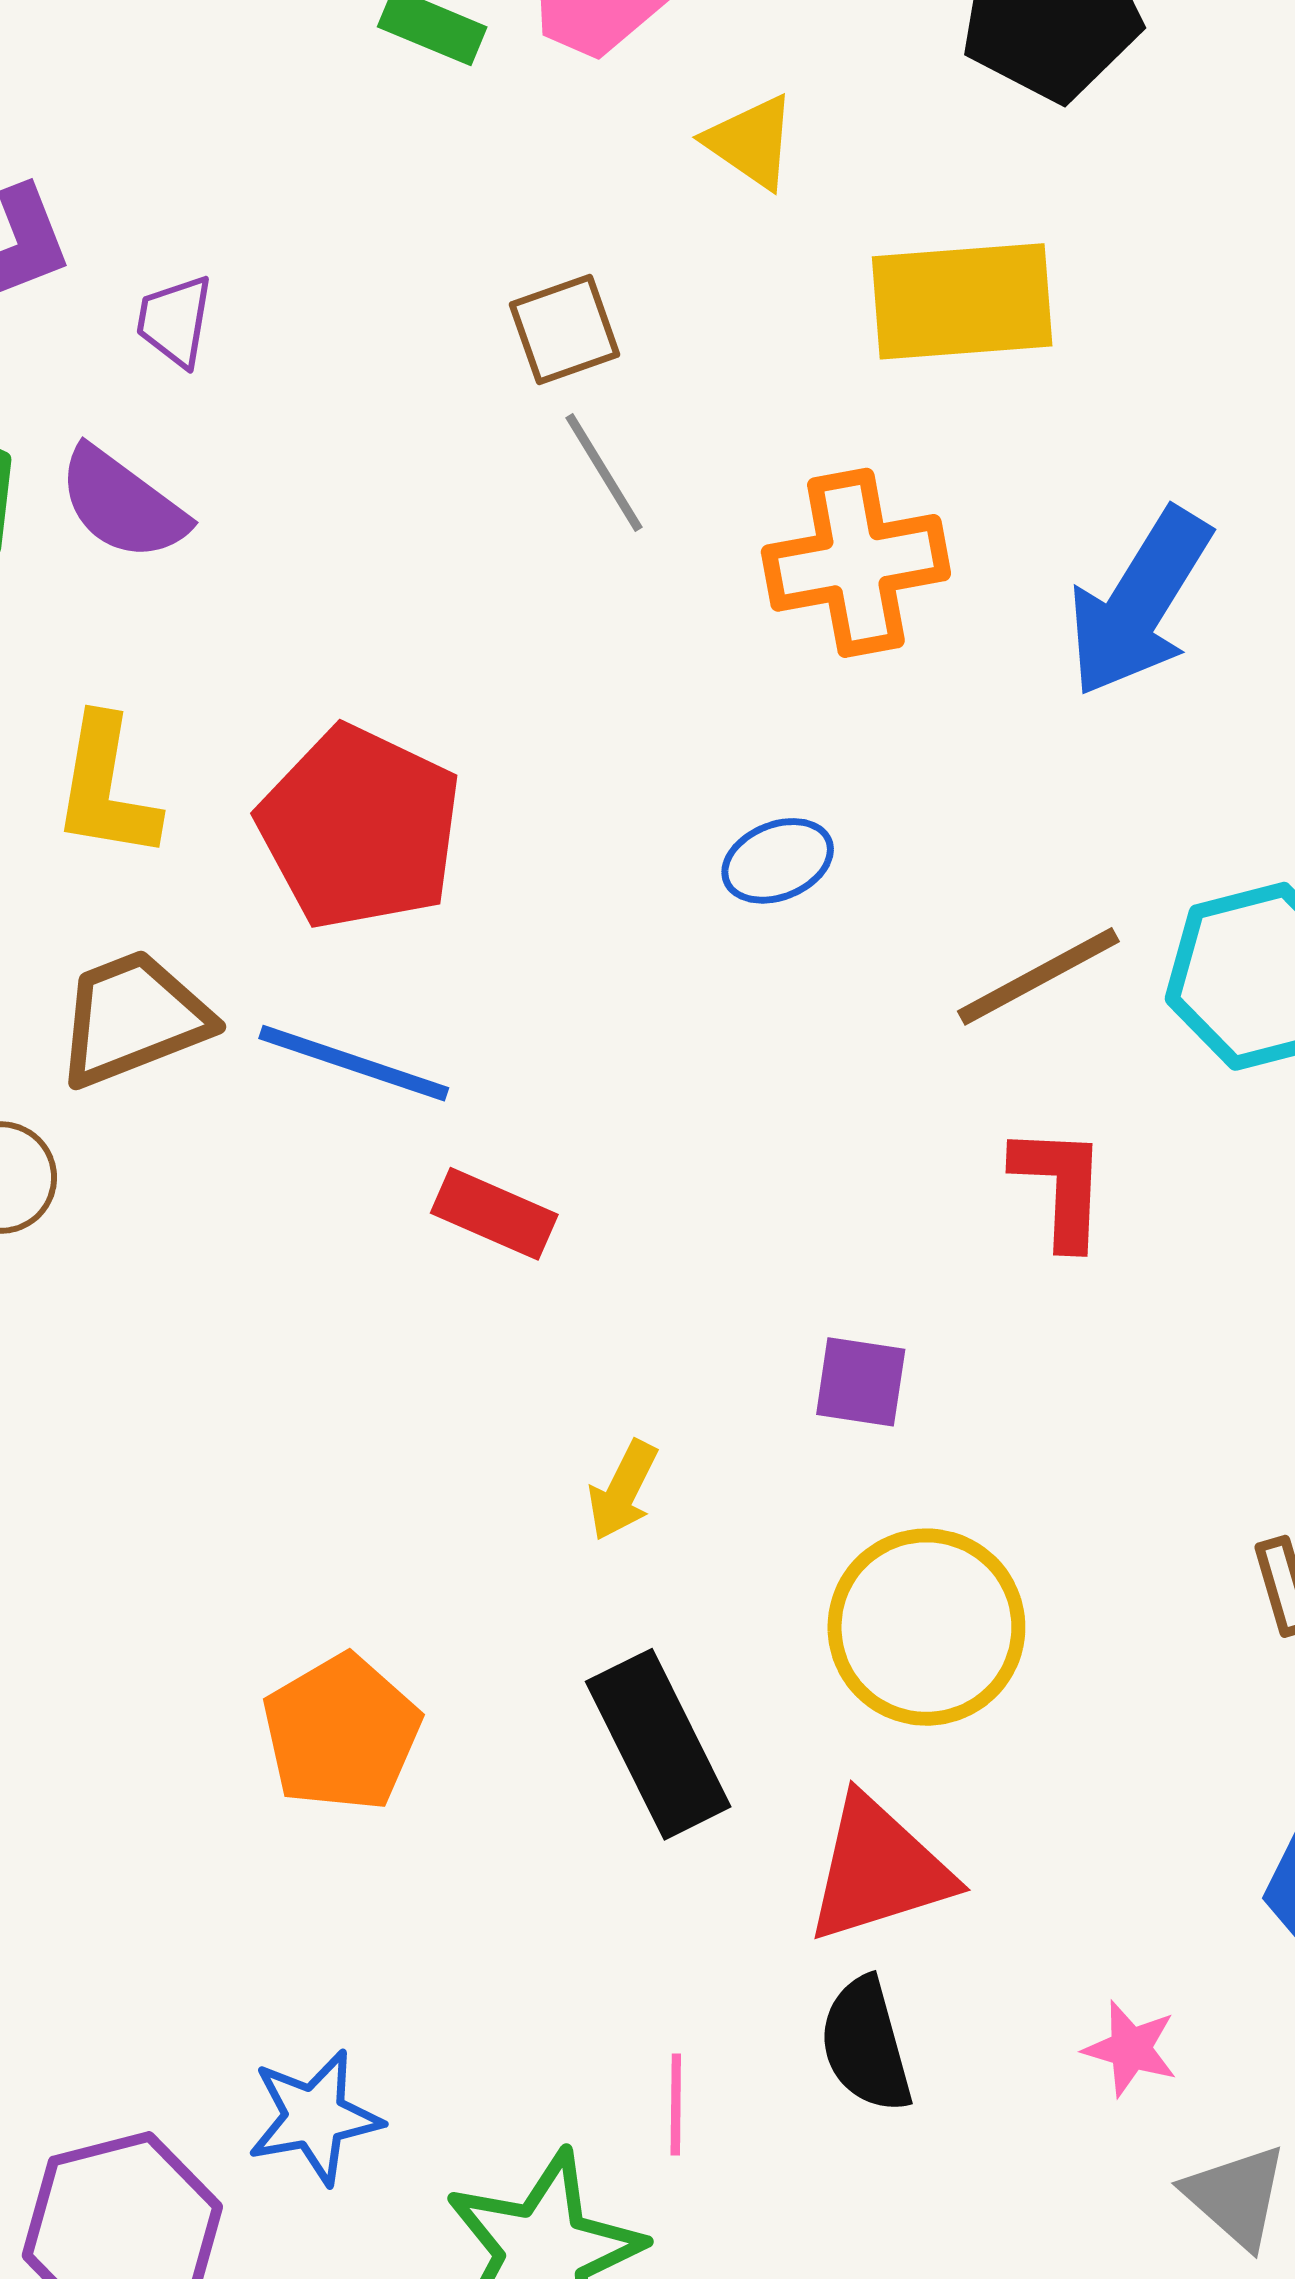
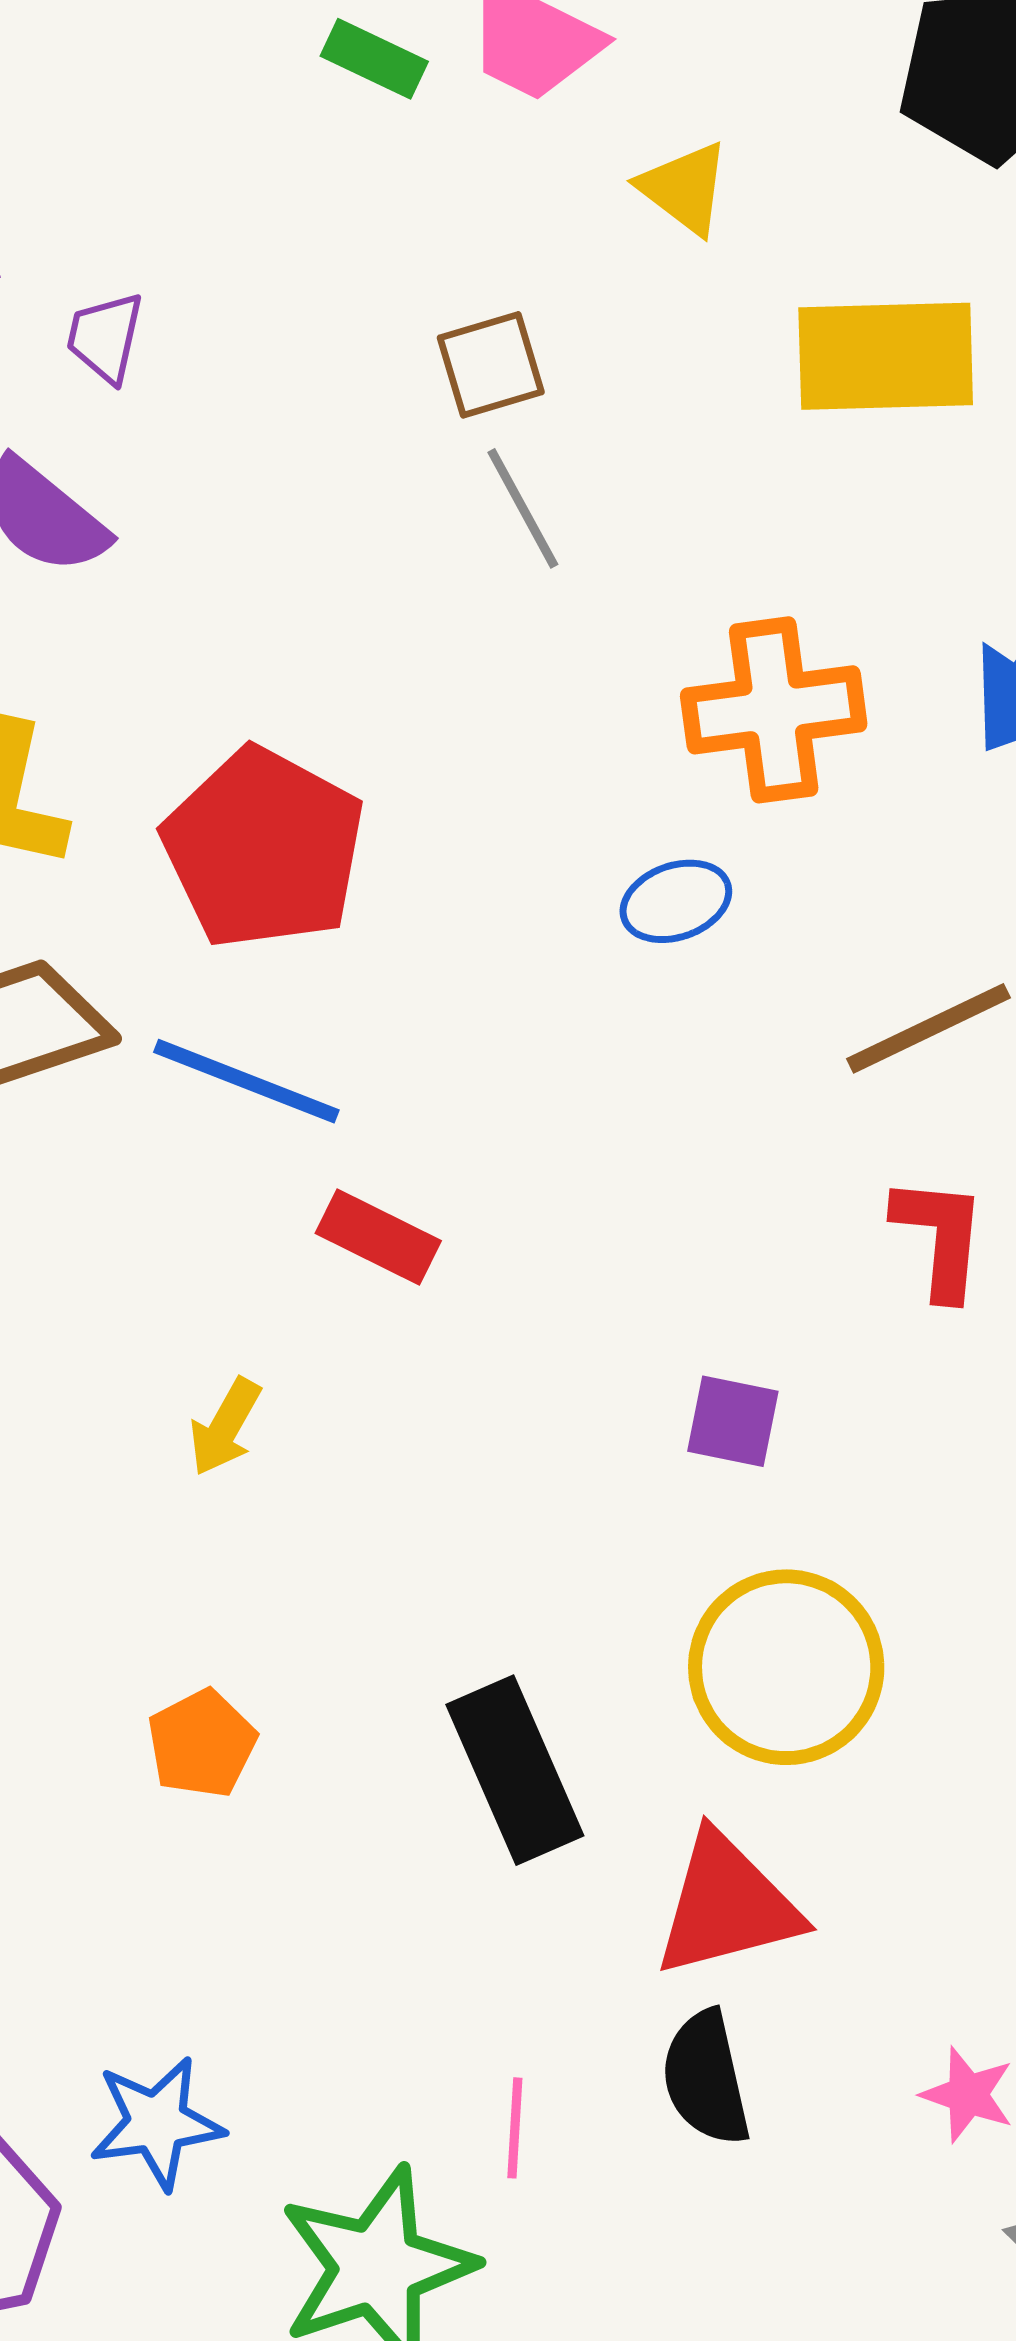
orange cross: (856, 563) -> (774, 710), moved
yellow arrow: (623, 1490) -> (225, 1427), moved
orange pentagon: (341, 1733) -> (202, 1744), size x0.7

